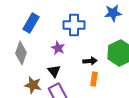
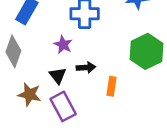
black arrow: (90, 61) -> (86, 67), moved

